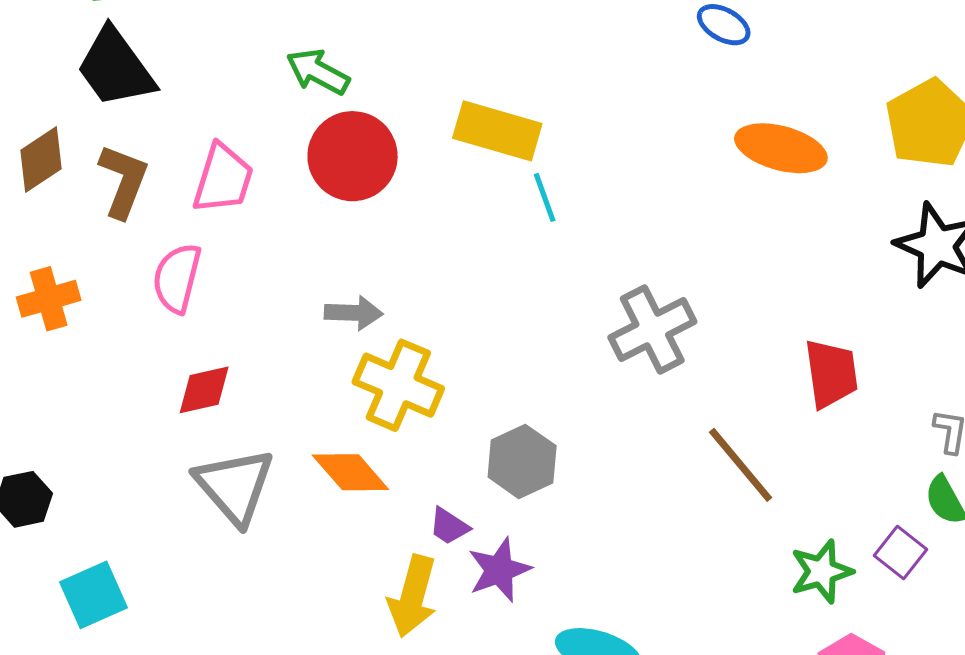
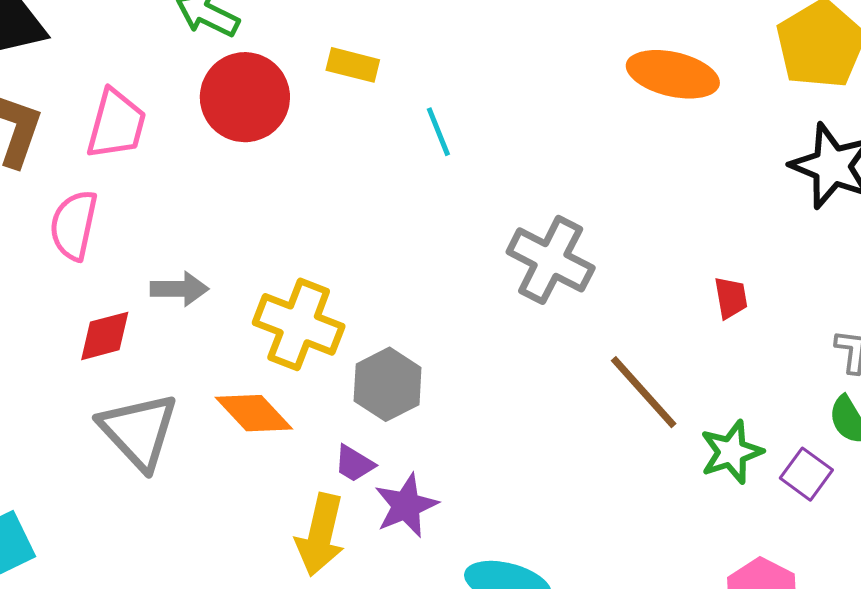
yellow rectangle: (497, 131) -> (353, 65), moved, size x0.6
gray arrow: (354, 313) -> (179, 289), moved
gray cross: (652, 330) -> (551, 260), turned -34
red trapezoid: (831, 374) -> (731, 298), size x0.6
gray hexagon: (522, 461) -> (388, 384), moved
green star: (821, 572) -> (731, 452), moved

